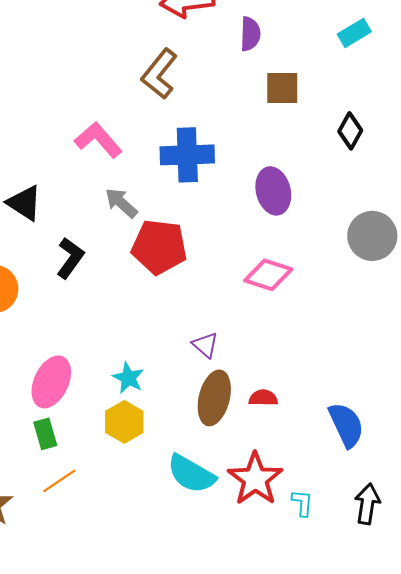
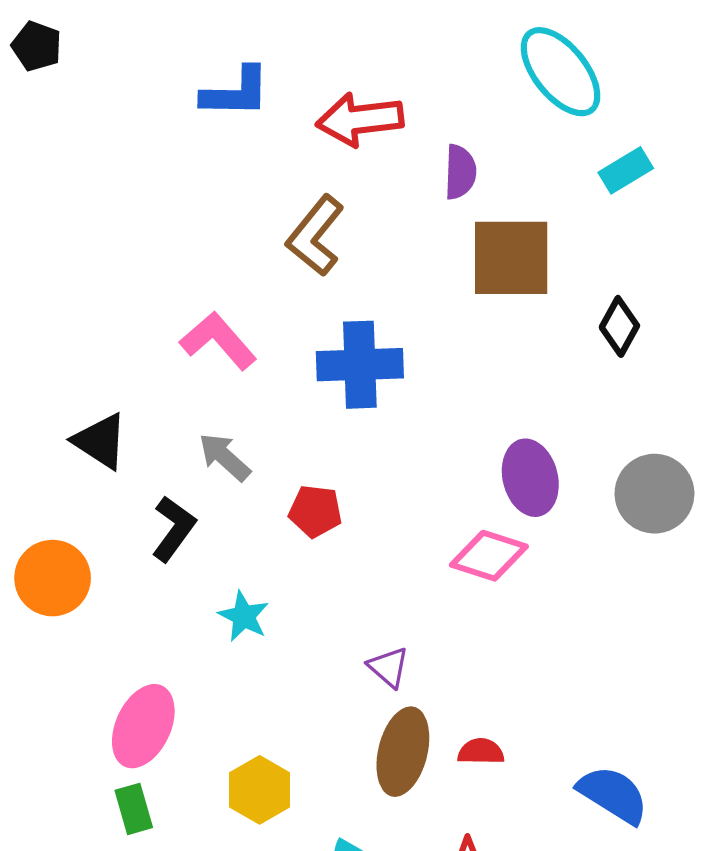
brown square: (282, 88) -> (511, 258), size x1.5
purple ellipse: (273, 191) -> (530, 478), moved
gray arrow: (121, 203) -> (225, 457), moved
red pentagon: (159, 247) -> (315, 511), size x0.6
cyan star: (128, 378) -> (244, 616), moved
blue semicircle: (346, 425) -> (613, 795), turned -33

